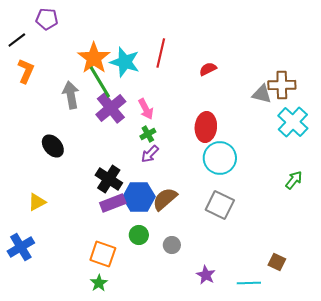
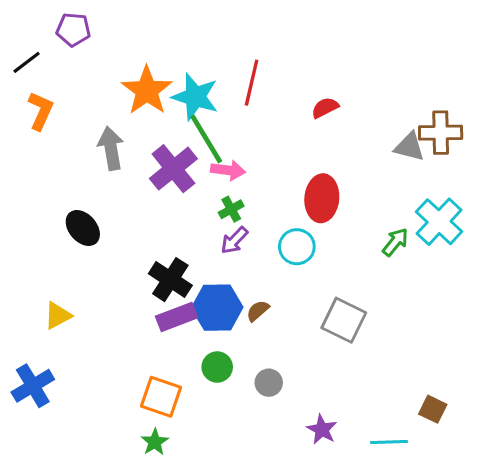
green line: (100, 82) -> (206, 139), moved
pink arrow: (146, 109) -> (228, 170), turned -55
cyan cross: (293, 122) -> (439, 222), moved
cyan circle: (220, 158) -> (297, 247), moved, size x0.7
green arrow: (294, 180) -> (395, 242), moved
brown semicircle: (165, 199) -> (258, 311), size x0.6

